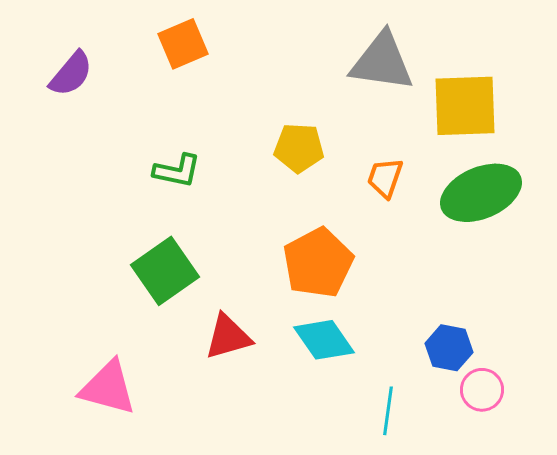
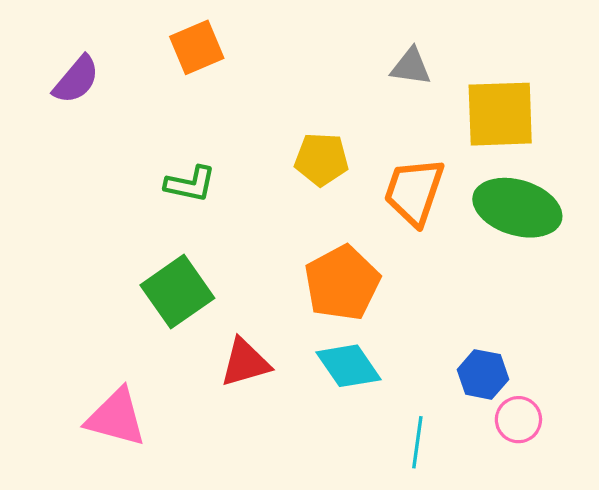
gray triangle: (382, 62) -> (411, 67), size x0.6
orange trapezoid: (385, 178) -> (414, 192), size x1.6
green ellipse: (481, 193) -> (517, 208), turned 40

